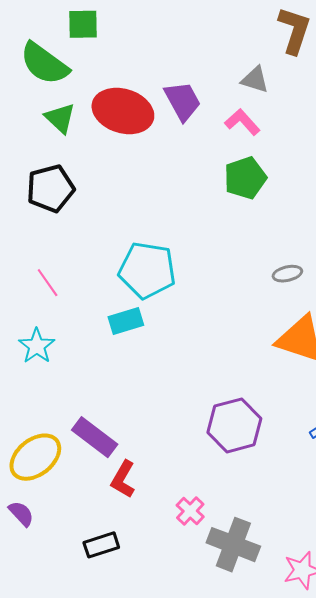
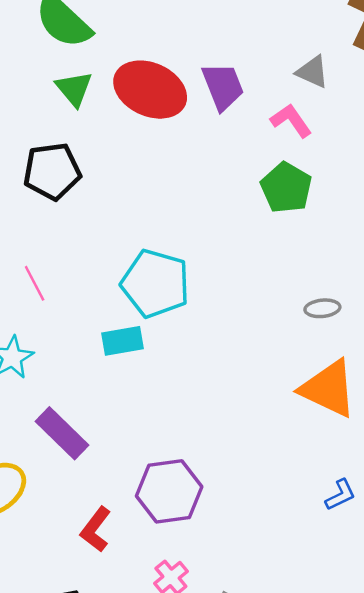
green pentagon: (245, 178) -> (286, 188), turned -30
purple hexagon: (234, 425) -> (169, 491), moved
purple rectangle: (95, 437) -> (62, 433), moved

